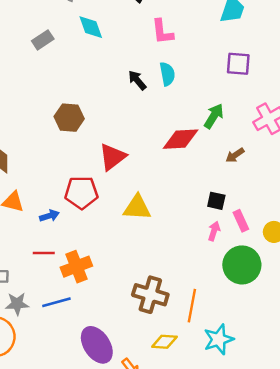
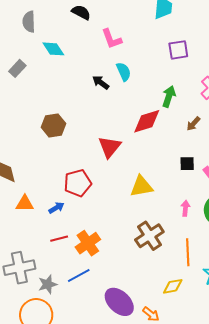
red triangle: (112, 157) -> (110, 147), moved
yellow triangle: (137, 208) -> (141, 186), moved
pink arrow: (214, 231) -> (185, 208), moved
brown cross: (150, 295) -> (149, 236), moved, turned -36

